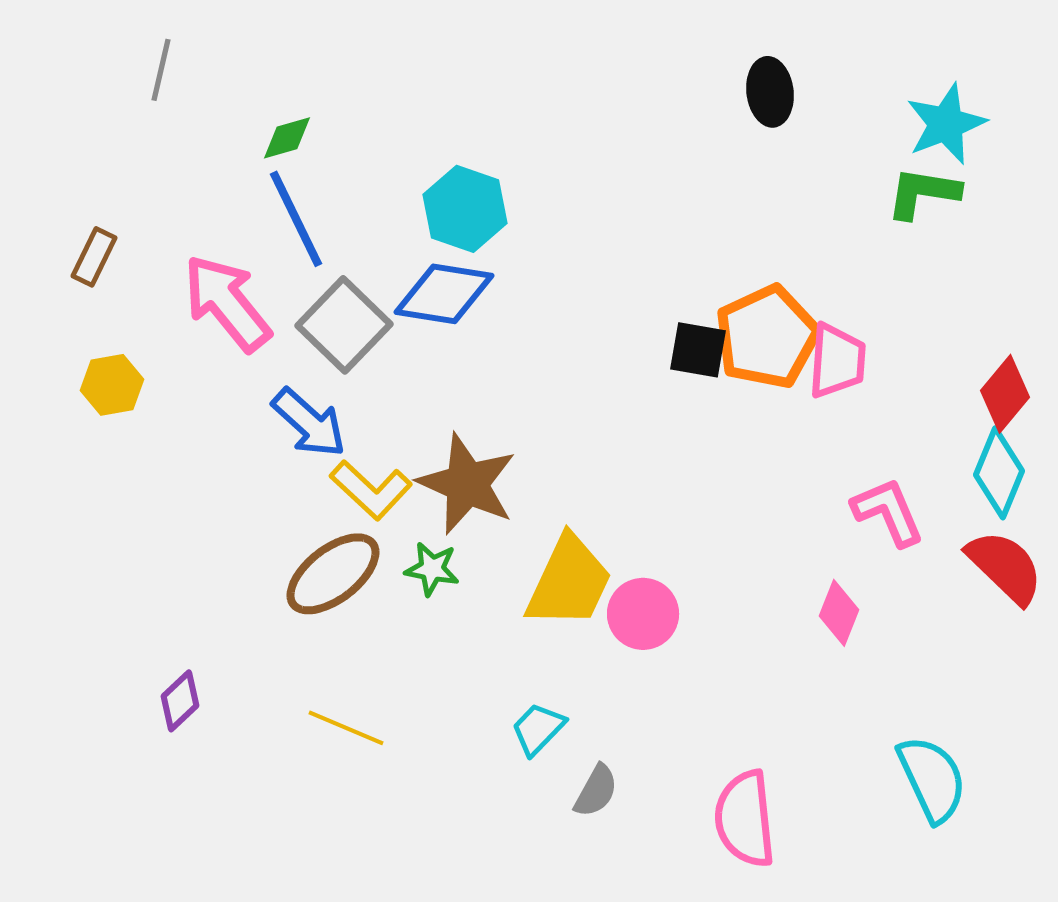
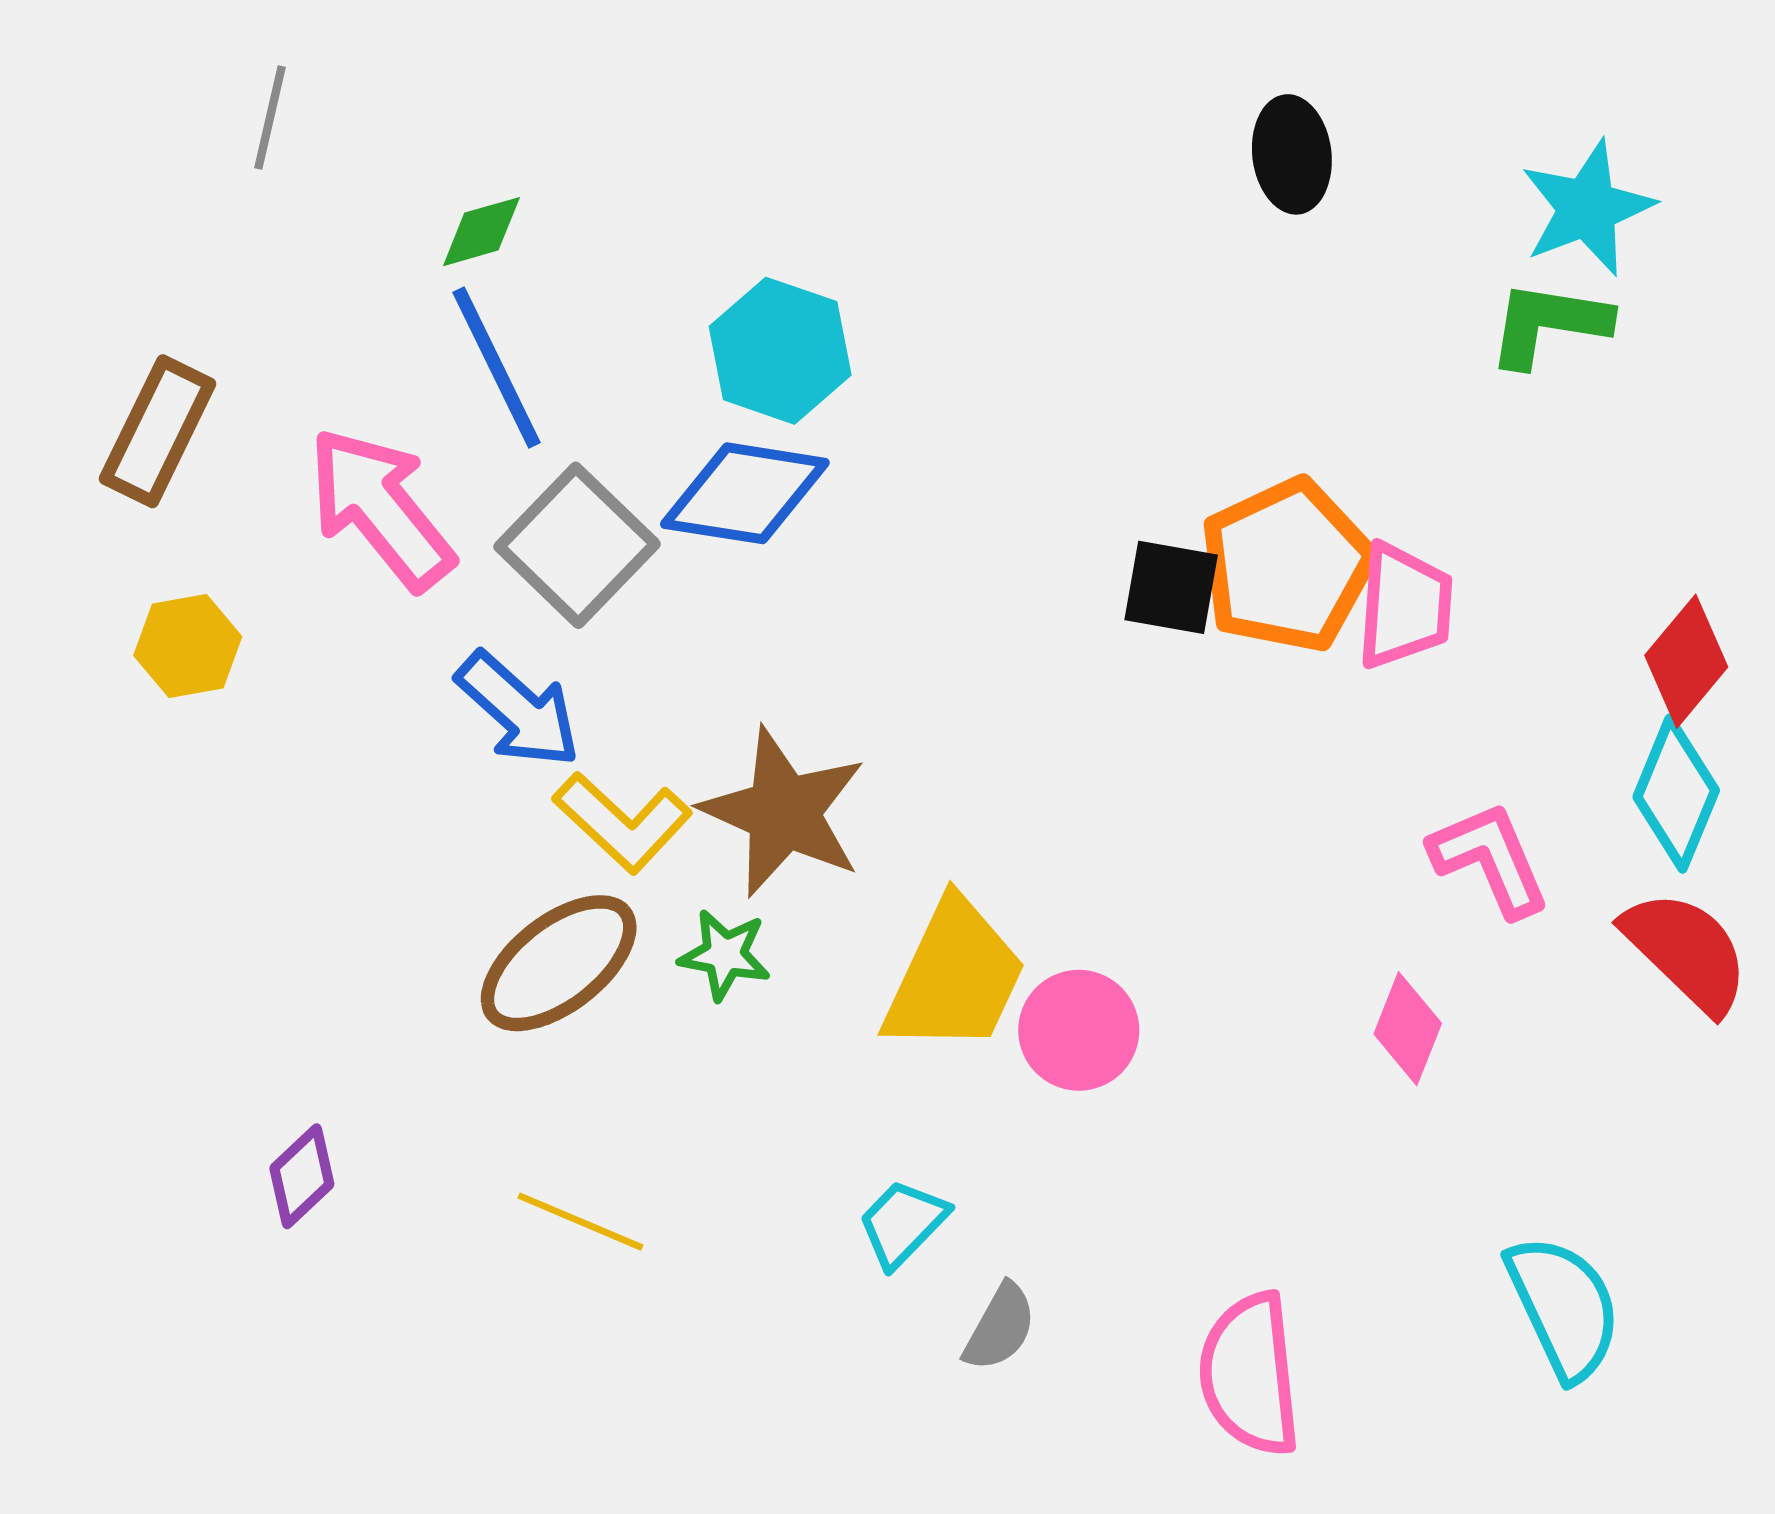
brown rectangle: (94, 257) -> (158, 431), size x1.5

